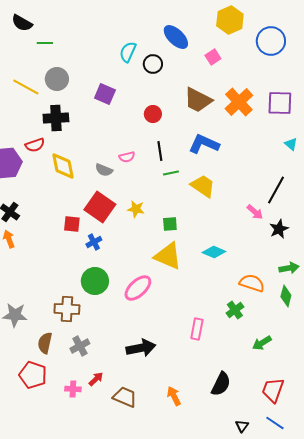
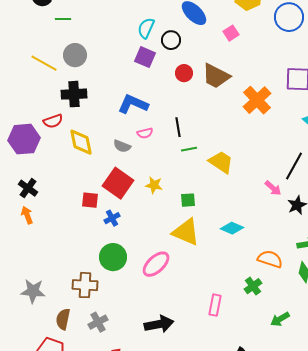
purple square: (105, 94) -> (145, 57), moved
orange cross: (239, 102) -> (257, 100), moved
red circle: (153, 114) -> (184, 73), moved
blue L-shape: (204, 144) -> (133, 104), moved

